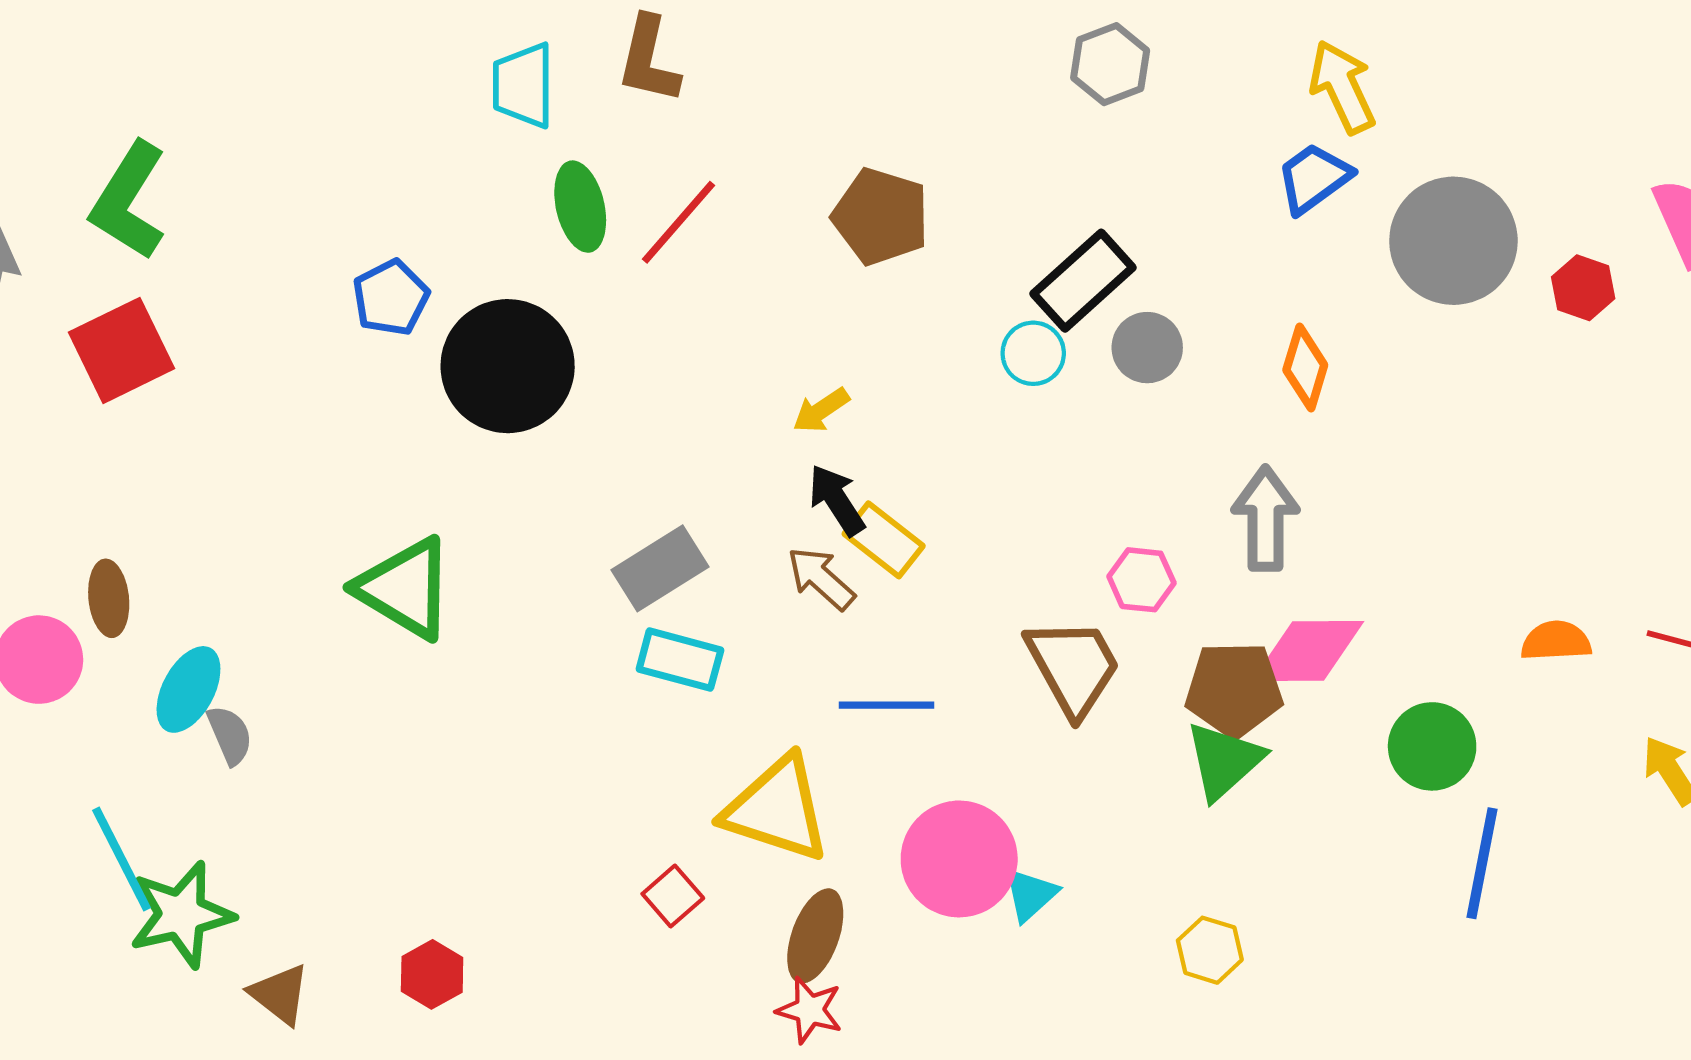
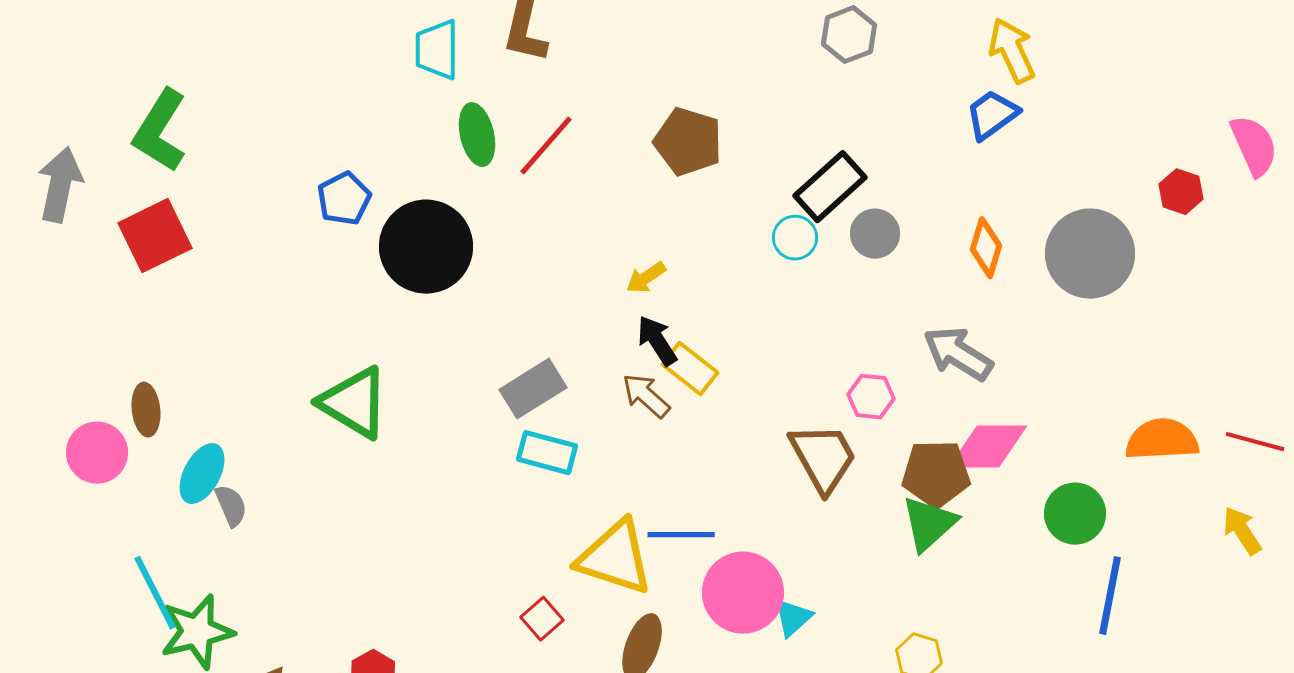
gray circle: (1453, 241) -> (1090, 254), moved
gray arrow: (1265, 519) -> (958, 354), turned -58
orange semicircle: (1556, 641) -> (1162, 440), size x1.5
blue line: (886, 705) -> (681, 535), moved

